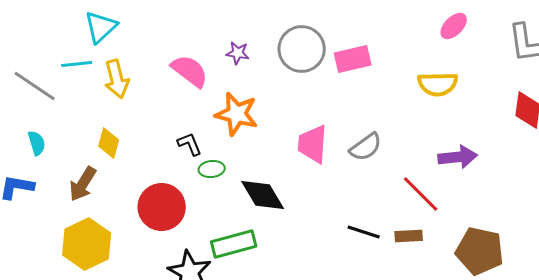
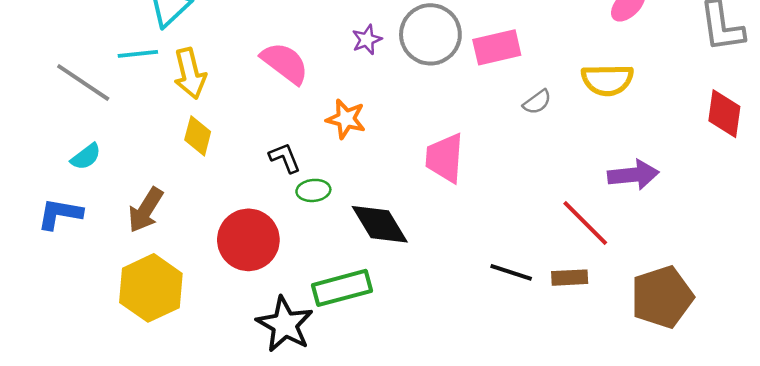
purple star: (238, 53) -> (367, 40), moved, turned -30
orange star: (237, 114) -> (346, 119), size x0.7
cyan semicircle: (37, 143) -> (86, 157), turned 70
yellow diamond: (109, 143) -> (198, 136), moved
gray semicircle: (366, 147) -> (537, 102), moved, size x0.7
brown pentagon: (480, 251) -> (662, 297), turned -30

